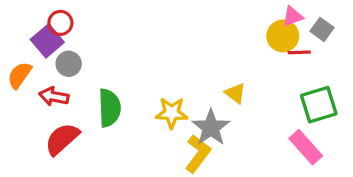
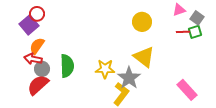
yellow circle: (283, 36) -> (142, 22), moved
gray circle: (69, 64) -> (42, 69), moved
orange semicircle: (20, 75) -> (37, 46), moved
yellow triangle: (235, 93) -> (144, 57), size x1.6
green square: (319, 105) -> (195, 32), moved, size x0.6

